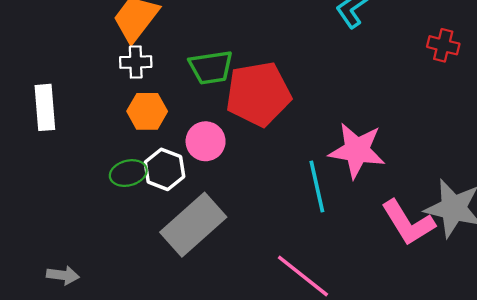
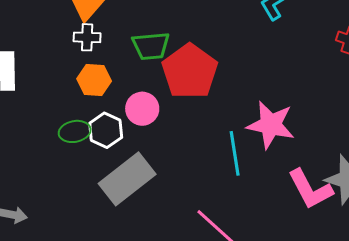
red pentagon: (258, 94) -> (190, 71), turned -30

